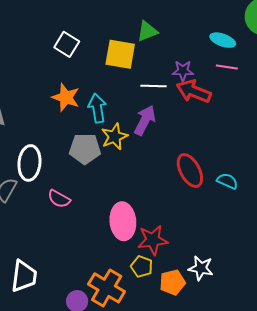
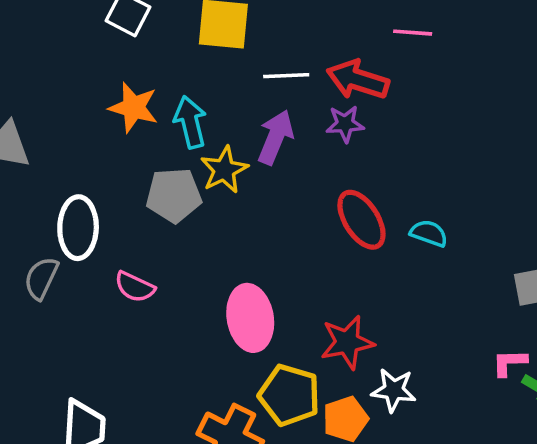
purple star: (183, 71) -> (345, 124), moved
red star: (153, 240) -> (347, 342), moved
yellow pentagon: (142, 267) -> (289, 395), size x1.6

